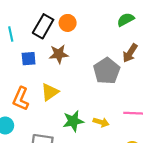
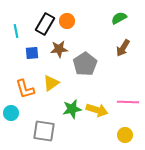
gray pentagon: (107, 71) -> (85, 64), moved
orange L-shape: (21, 99) -> (25, 89), turned -40
yellow arrow: (101, 122) -> (97, 110), size x1.5

